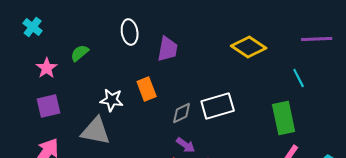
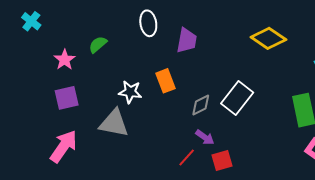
cyan cross: (33, 27) -> (31, 21), moved
white rectangle: (218, 106) -> (237, 98), turned -36

